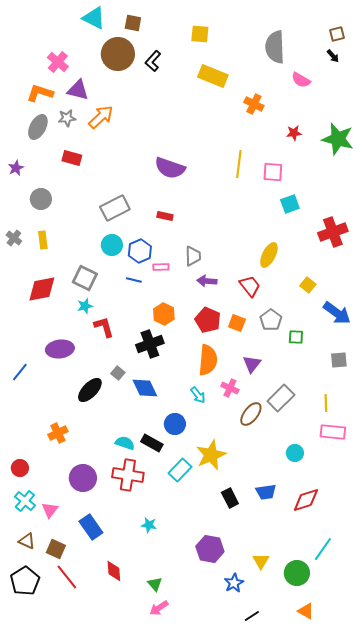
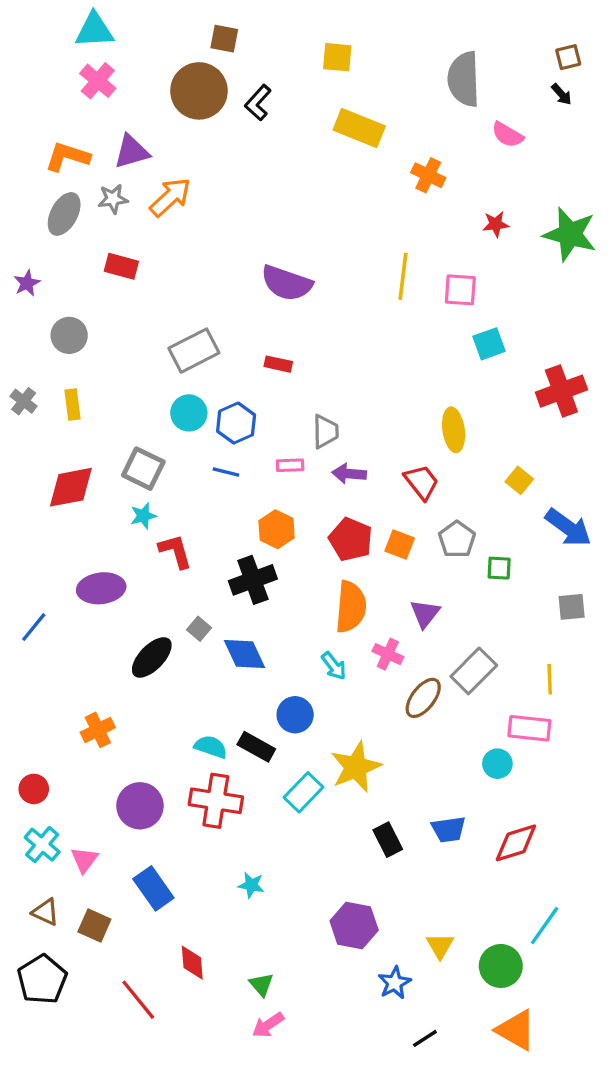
cyan triangle: (94, 18) -> (94, 30), moved, turned -30
pink cross: (58, 62) -> (98, 81), moved
purple triangle: (78, 90) -> (132, 152), turned -30
yellow ellipse: (269, 255) -> (454, 430), turned -35
pink rectangle: (161, 267) -> (290, 465), moved
pink rectangle: (333, 432) -> (529, 728), moved
red line: (67, 577) -> (138, 1000), moved
orange triangle: (306, 611) -> (516, 1030), size x1.5

